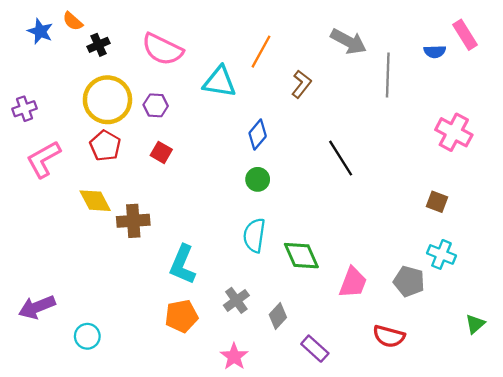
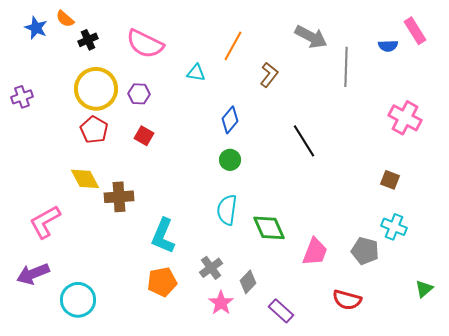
cyan triangle: (220, 82) -> (196, 73), size x0.6
pink L-shape: (44, 159) -> (45, 222), moved
cyan circle: (87, 336) -> (78, 300), size x1.5
pink star: (234, 356) -> (221, 303), moved

